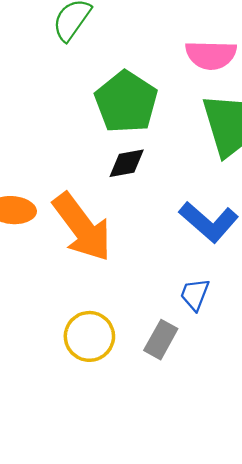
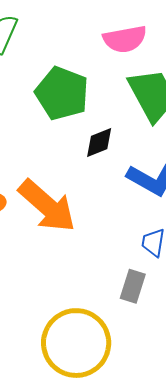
black diamond: (127, 163) -> (99, 143), moved
yellow circle: (89, 336) -> (76, 343), moved, size x1.6

